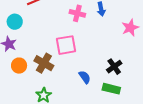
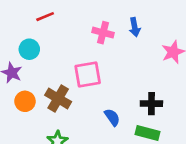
cyan circle: (15, 22) -> (29, 49), moved
black cross: (114, 67) -> (151, 104), turned 35

